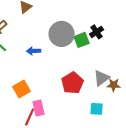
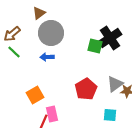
black cross: (97, 32) -> (110, 38), size x1.6
gray circle: (62, 34) -> (51, 33), moved
green square: (82, 40) -> (95, 46), turned 35

